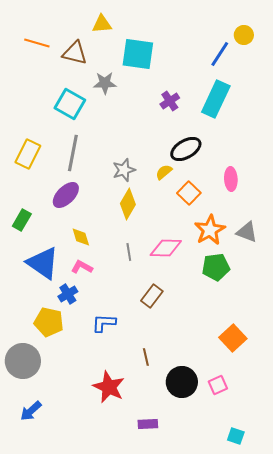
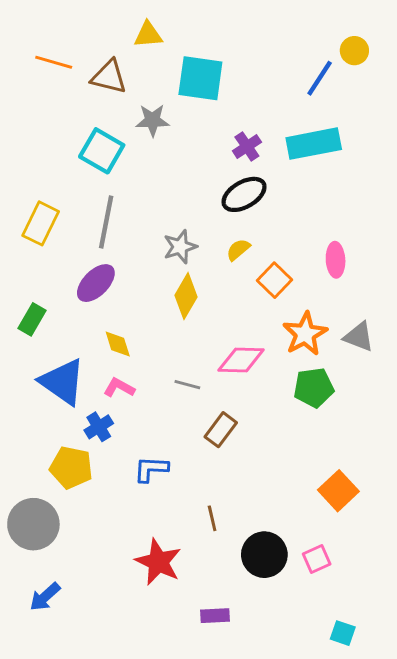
cyan rectangle: (216, 99) -> (314, 144), turned 54
black ellipse: (186, 149) -> (244, 194), moved
gray line: (129, 252) -> (187, 385), moved, turned -66

